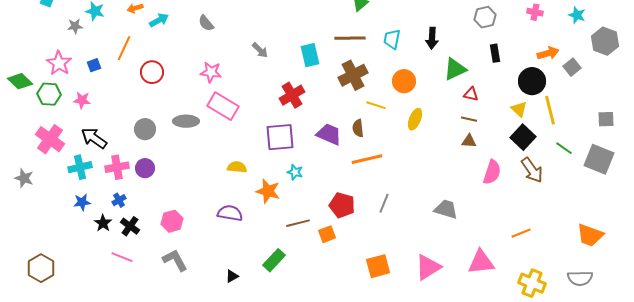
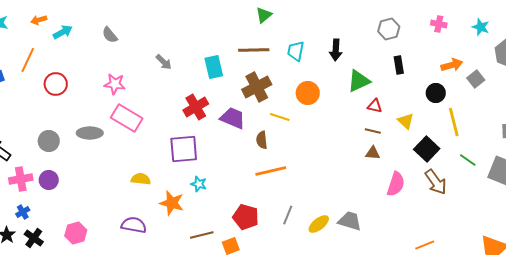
black circle: (532, 81) -> (436, 93), size x0.7
yellow triangle: (519, 109) -> (406, 121), moved
yellow ellipse: (415, 119) -> (319, 224), moved, turned 30
purple trapezoid: (329, 134) -> (233, 118), moved

